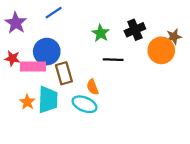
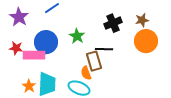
black cross: (135, 30) -> (113, 23), moved
green star: (101, 33) -> (77, 36), moved
brown star: (174, 37) -> (142, 20), moved
brown rectangle: (64, 73) -> (94, 61), moved

